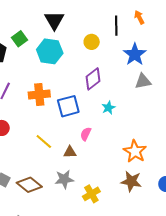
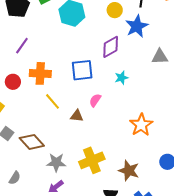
blue star: (135, 54) -> (137, 26), moved
orange cross: (39, 95) -> (40, 73), moved
gray star: (64, 179) -> (56, 162), moved
brown star: (131, 181) -> (129, 171), moved
yellow cross: (91, 194) -> (92, 160), size x1.4

